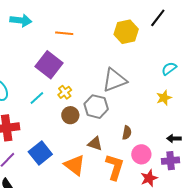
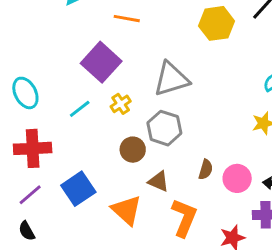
gray triangle: (114, 80) -> (171, 79), moved
brown circle: (70, 115) -> (133, 150), moved
pink circle: (141, 154) -> (237, 178), moved

